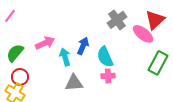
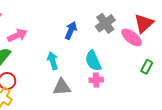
pink arrow: (45, 43) -> (17, 35), moved
blue arrow: (83, 46) -> (71, 30), moved
green rectangle: (158, 63) -> (147, 67), size x0.6

